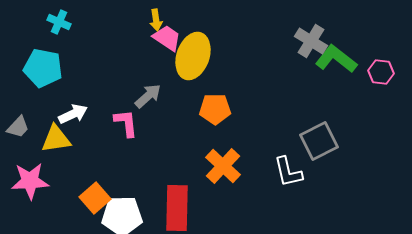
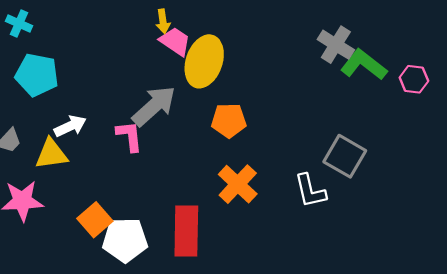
cyan cross: (59, 22) -> (19, 23), moved
gray arrow: (148, 96) -> (154, 106), size x1.5
gray square: (319, 141) -> (345, 156), turned -33

